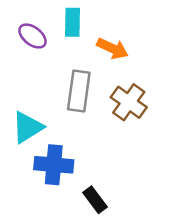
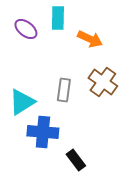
gray rectangle: (79, 91) -> (64, 90), moved, size x0.7

